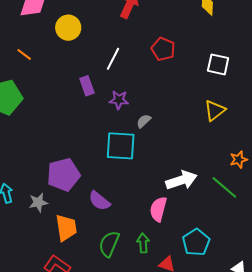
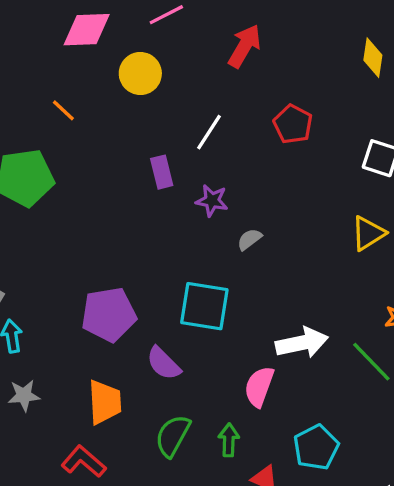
cyan square: (121, 146) -> (204, 306), moved
gray star: (38, 202) -> (24, 395), moved

